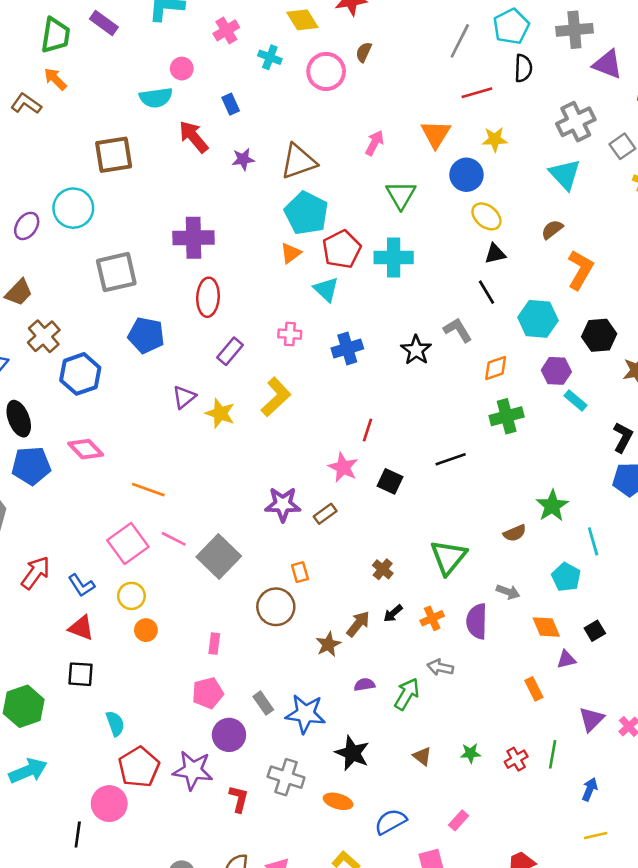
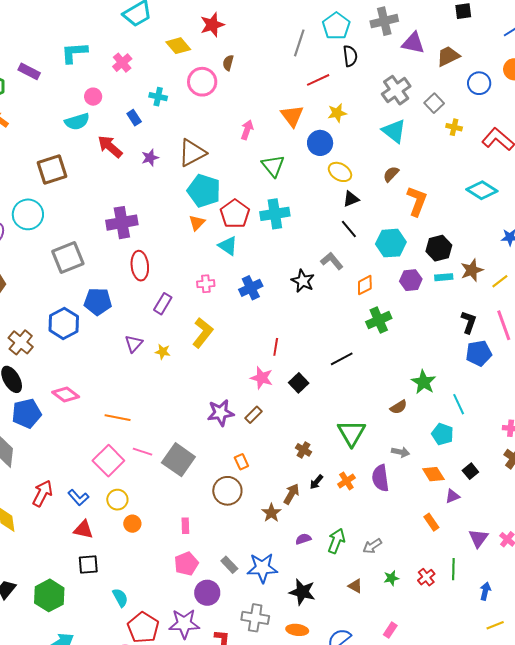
cyan cross: (270, 57) -> (158, 97), moved
brown cross: (44, 336) -> (21, 342), moved
blue hexagon: (80, 374) -> (64, 323), moved
cyan rectangle: (576, 401) -> (444, 277), moved, turned -36
yellow star: (220, 413) -> (163, 352), size x0.7
black square: (390, 481) -> (299, 383), turned 30
gray arrow: (440, 667) -> (372, 546), moved, turned -36

